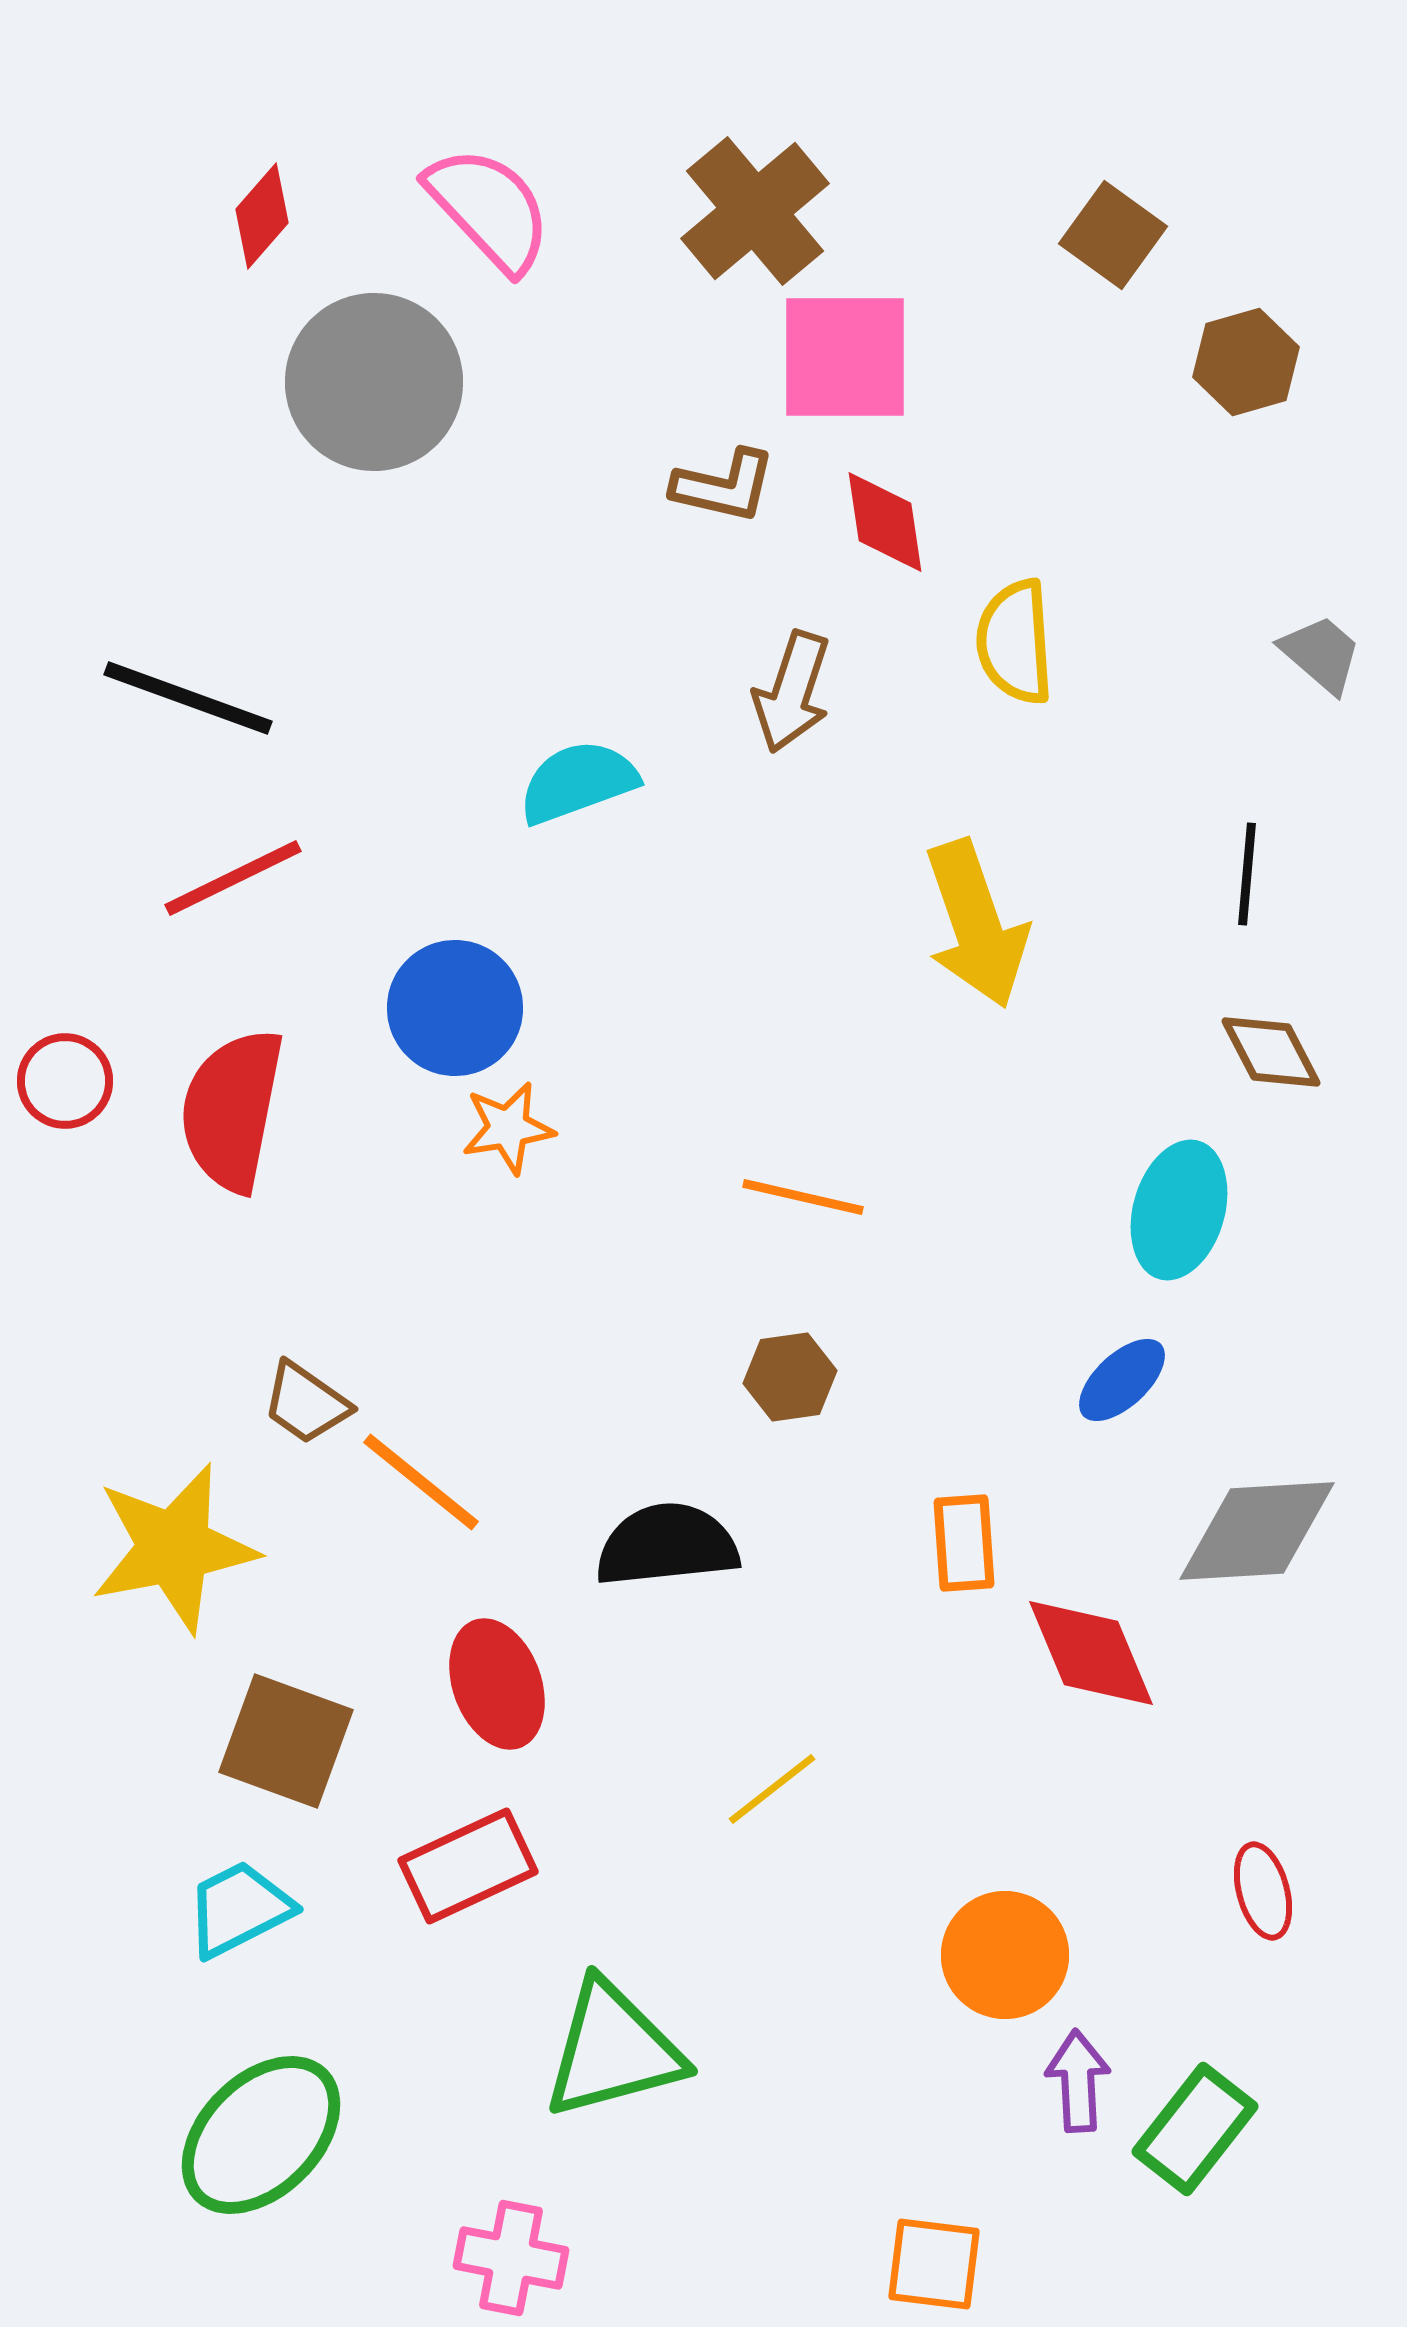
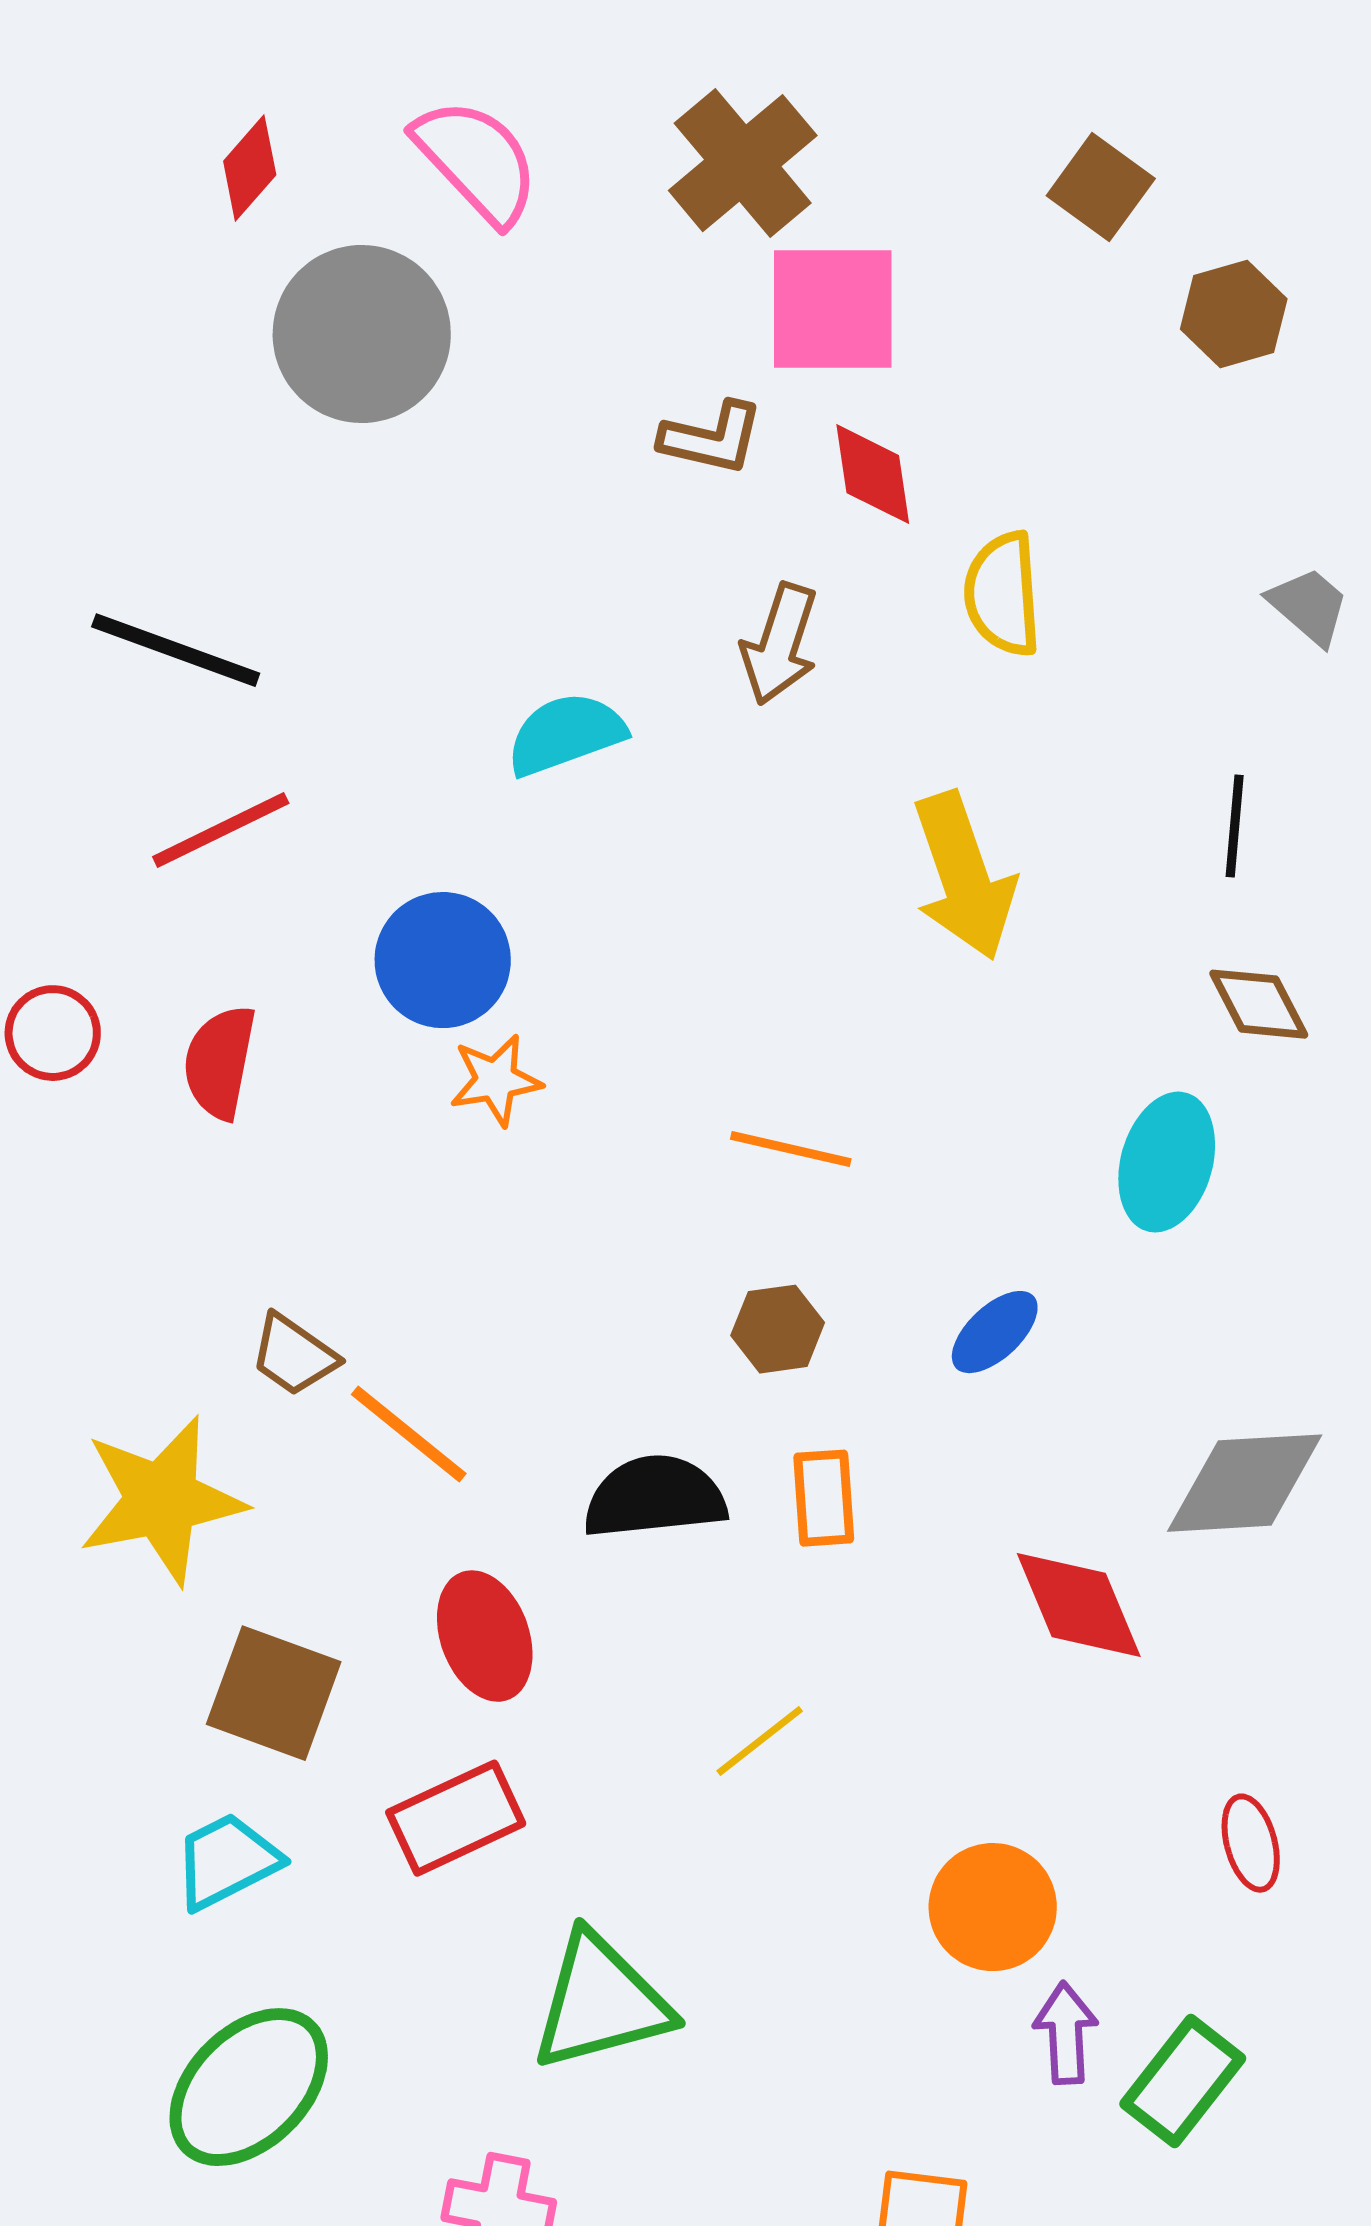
red semicircle: (232, 1110) -> (220, 1062), size x0.7
blue ellipse: (1122, 1380) -> (995, 1332), moved
orange rectangle: (964, 1543) -> (824, 1498), moved

